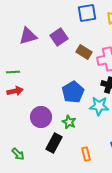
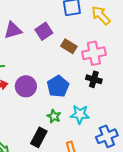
cyan star: (99, 106) -> (80, 114), moved
purple circle: (41, 117) -> (26, 86), moved

